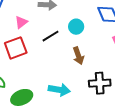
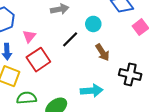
pink triangle: (21, 22) -> (29, 36), moved
black cross: (100, 83) -> (130, 74), turned 30

